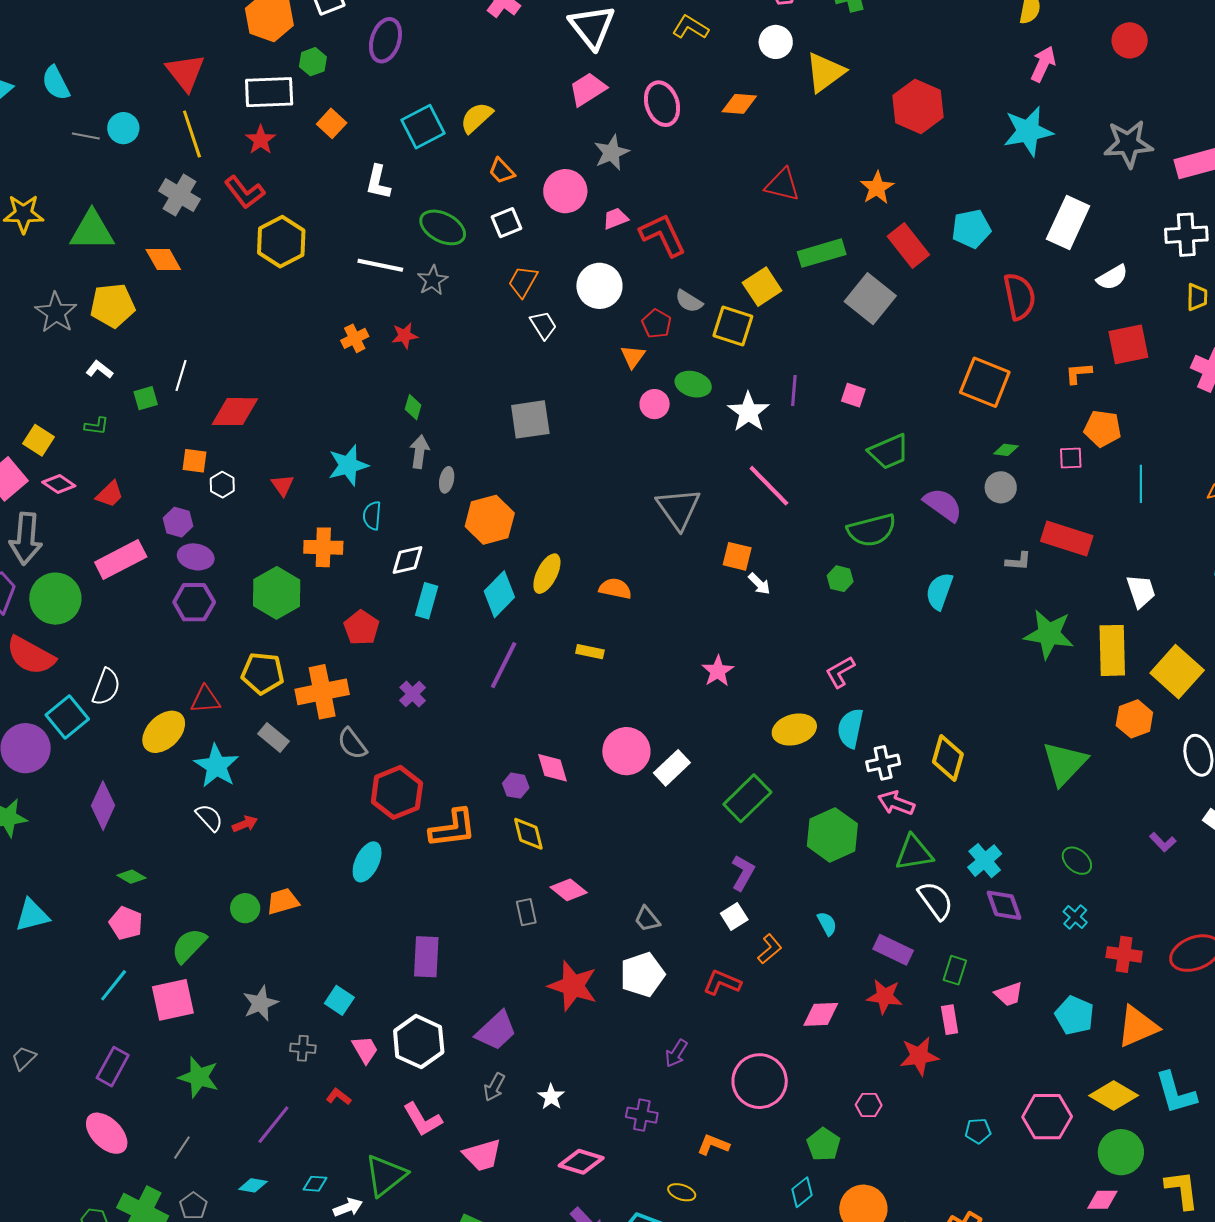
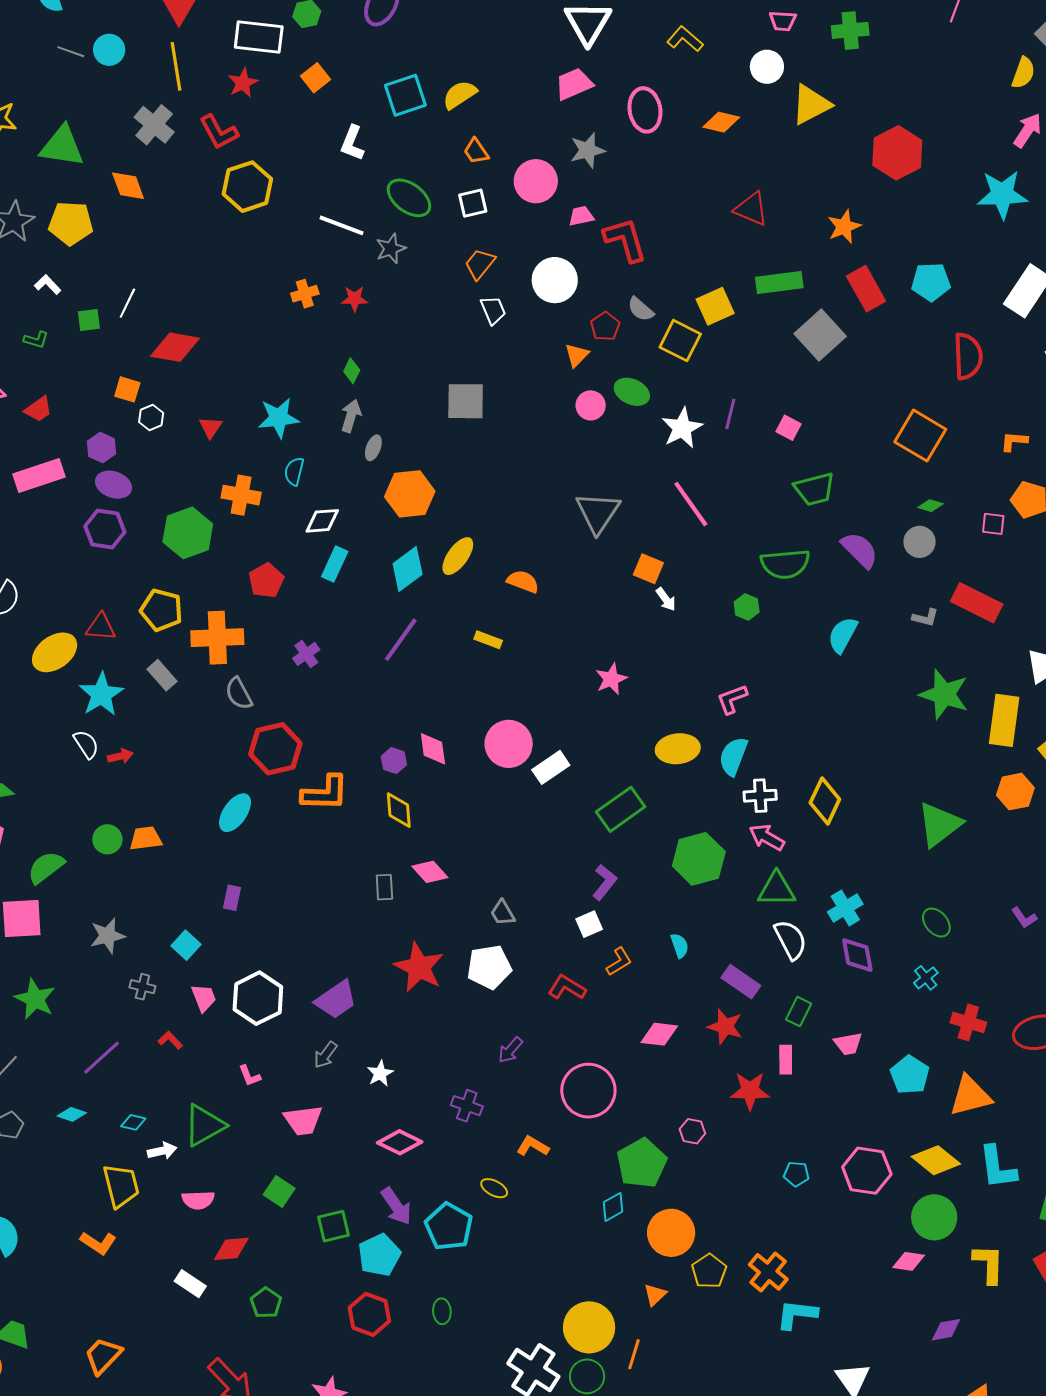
purple rectangle: (426, 957) -> (232, 898), moved, size x0.6
pink L-shape: (423, 1119) -> (250, 1076), size x0.6
green pentagon: (824, 1144) -> (642, 1163), size x1.5

